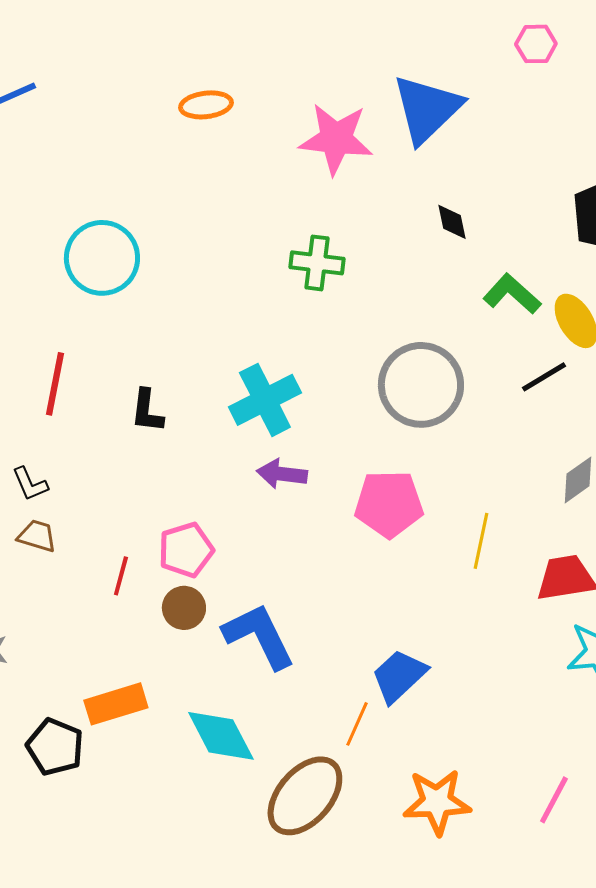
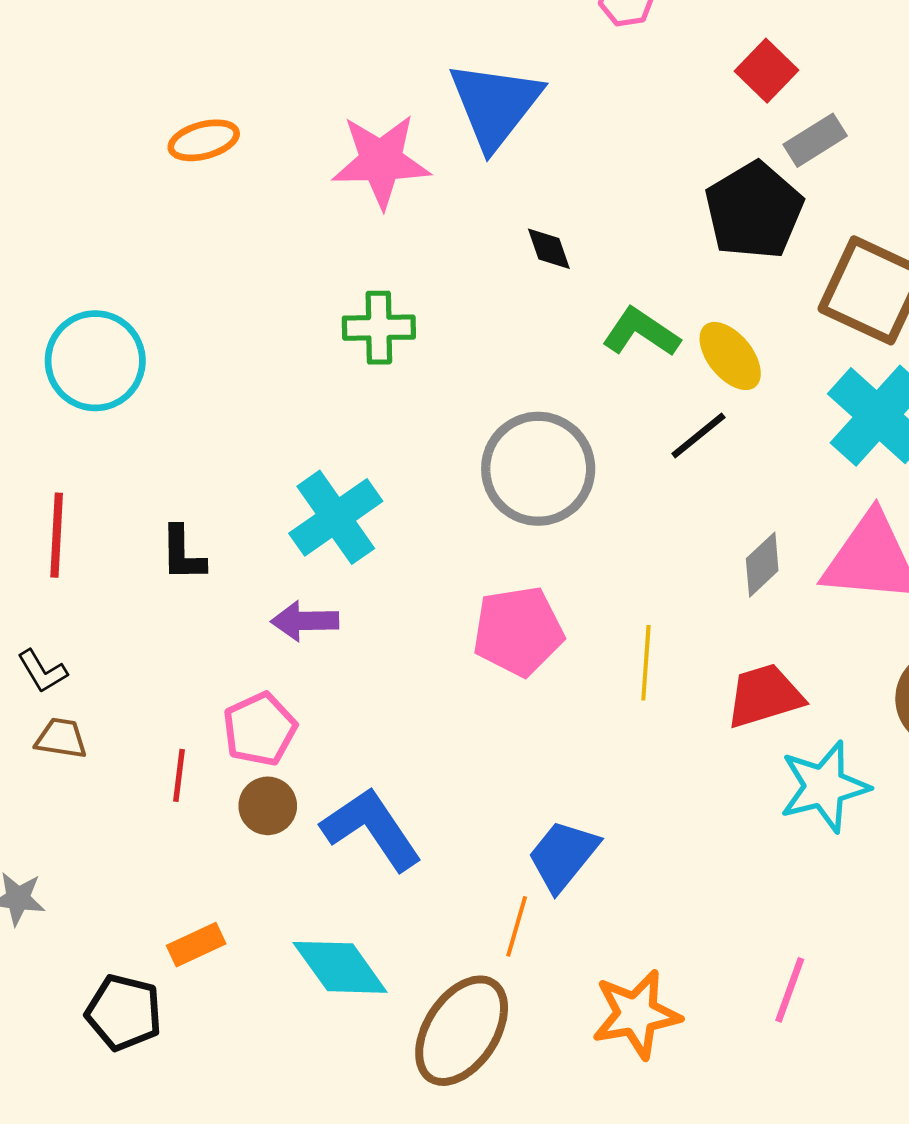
purple arrow: (282, 474) -> (305, 621), moved
orange rectangle: (116, 704) -> (196, 945), size x0.7

